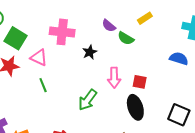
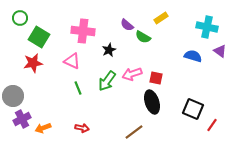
pink triangle: (39, 57) -> (72, 61), moved
pink arrow: (114, 78) -> (132, 74), turned 72
green line: (43, 85) -> (78, 88), moved
green arrow: (88, 100) -> (107, 81), moved

